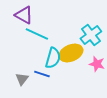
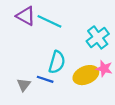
cyan line: (37, 34) -> (49, 21), moved
yellow ellipse: (71, 53) -> (86, 75), moved

